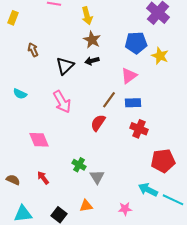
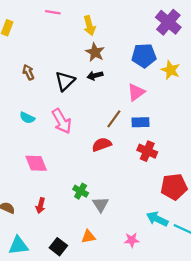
brown arrow: (33, 50) -> (28, 72), moved
cyan semicircle: (20, 94) -> (27, 118), moved
red semicircle: (98, 123) -> (102, 144), turned 36
red arrow: (43, 178) -> (41, 206), turned -128

